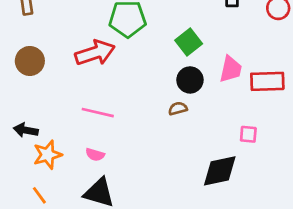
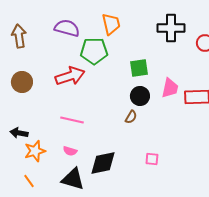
green square: (189, 42) -> (139, 68), turned 30
brown semicircle: (178, 108) -> (131, 117), turned 136
pink square: (248, 134) -> (152, 159), moved
black diamond: (220, 171) -> (103, 163), moved

